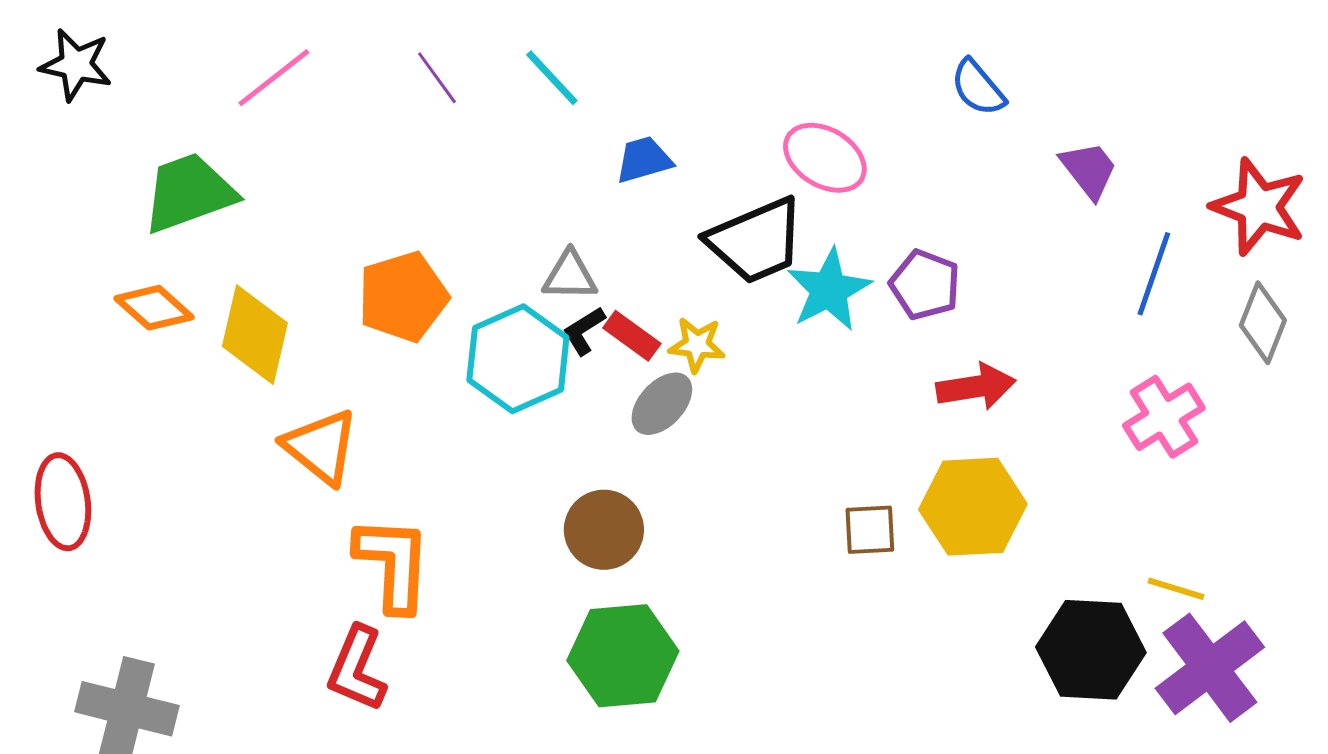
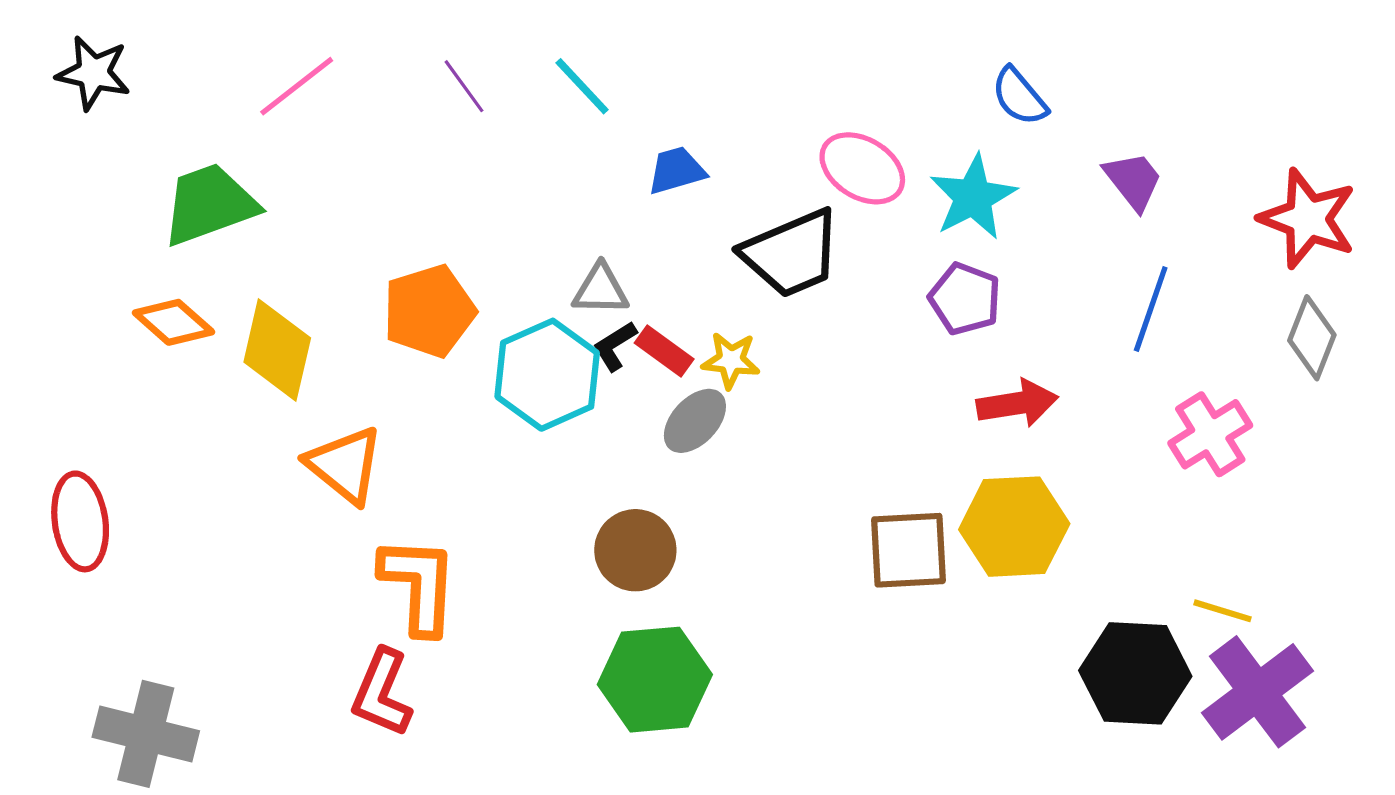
blue line: (1154, 274) -> (1151, 309), moved
cyan star: (829, 290) -> (973, 197), moved
brown square: (870, 530) -> (908, 550), size x1.5

